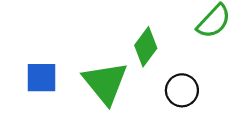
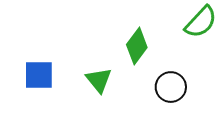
green triangle: (105, 83) -> (99, 80), size x0.6

